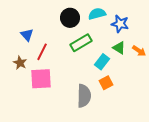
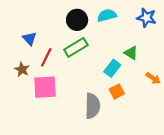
blue star: (120, 24) -> (147, 18), moved
green rectangle: (81, 43) -> (76, 47), moved
orange arrow: (139, 51) -> (153, 78), moved

